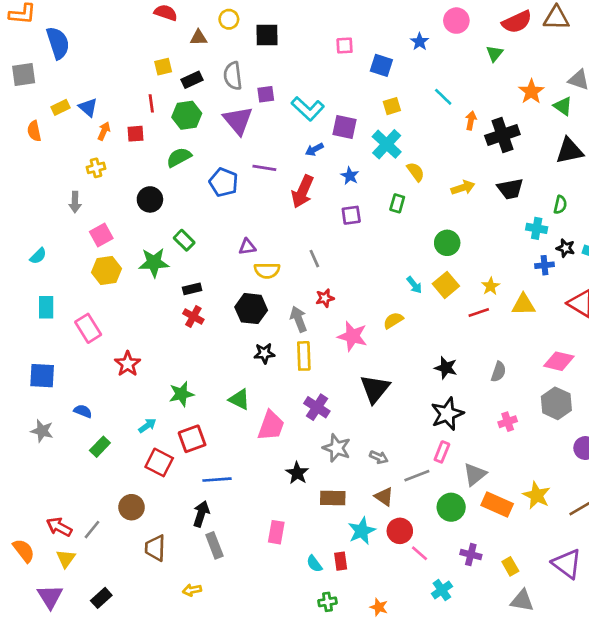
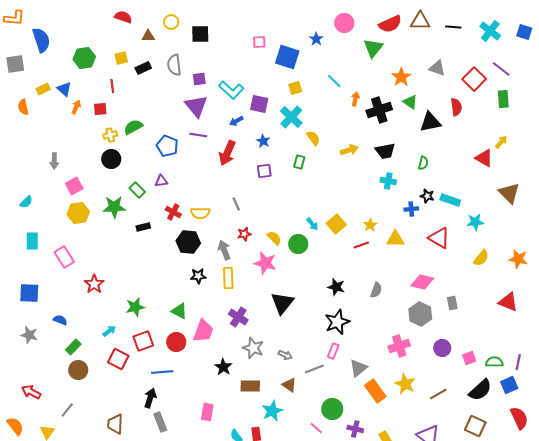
green triangle: (495, 53) -> (373, 48), size x1.5
blue square: (381, 65) -> (287, 57), size x1.4
green triangle: (563, 106) -> (410, 102), moved
green hexagon: (187, 115) -> (84, 58), moved
purple triangle: (238, 121) -> (196, 106), moved
yellow cross: (96, 168) -> (110, 135), moved
cyan cross: (537, 228) -> (388, 181), moved
green circle: (447, 243) -> (298, 244), moved
purple triangle: (247, 247) -> (161, 181), moved
red cross: (193, 316) -> (173, 212), moved
yellow semicircle: (393, 320) -> (274, 238), moved, turned 77
pink cross: (508, 422) -> (399, 346), moved, size x1.5
orange rectangle: (497, 505) -> (375, 391), turned 30
brown circle: (132, 507) -> (78, 370), moved
green circle: (451, 507) -> (332, 409), moved
red arrow: (59, 527) -> (31, 392), moved
red circle: (400, 531) -> (176, 342), moved

